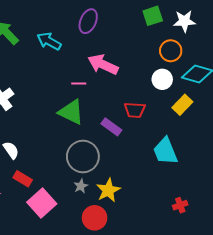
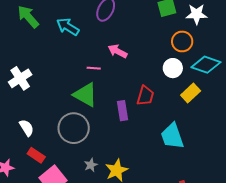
pink arrow: (103, 65) -> (118, 51), size x0.7
red trapezoid: (135, 110) -> (145, 96), turned -80
purple rectangle: (111, 127) -> (123, 111), turned 42
gray circle: (83, 156) -> (74, 128), moved

